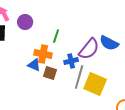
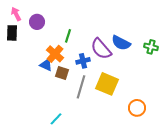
purple semicircle: (89, 49) -> (101, 49), turned 100
orange cross: (43, 54) -> (55, 54), turned 30
gray line: (79, 77) -> (81, 87), moved

